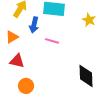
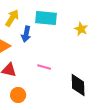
pink line: (52, 41) -> (44, 67), moved

